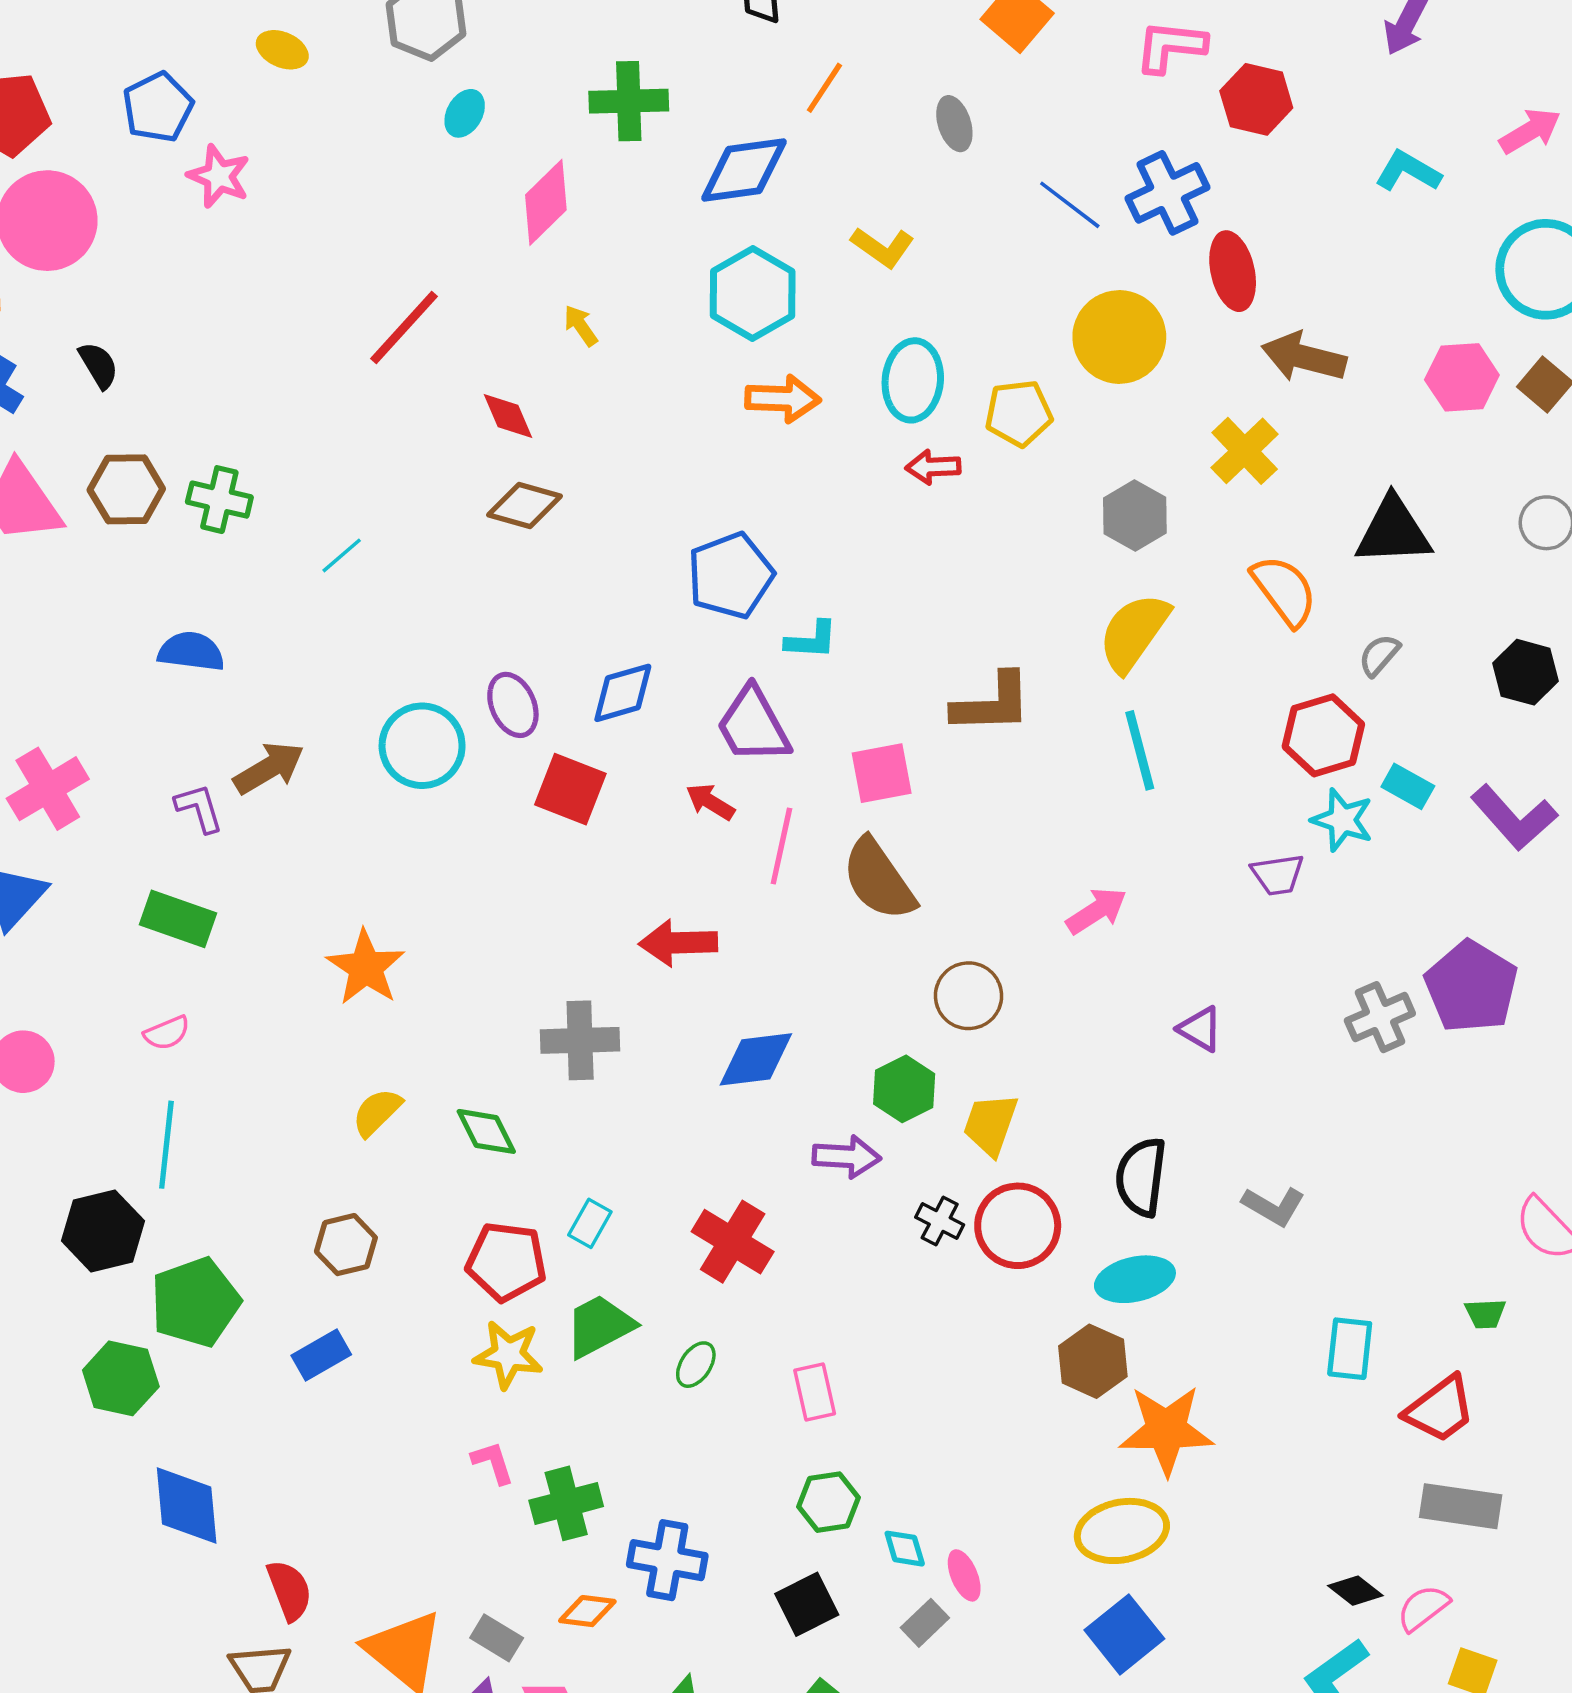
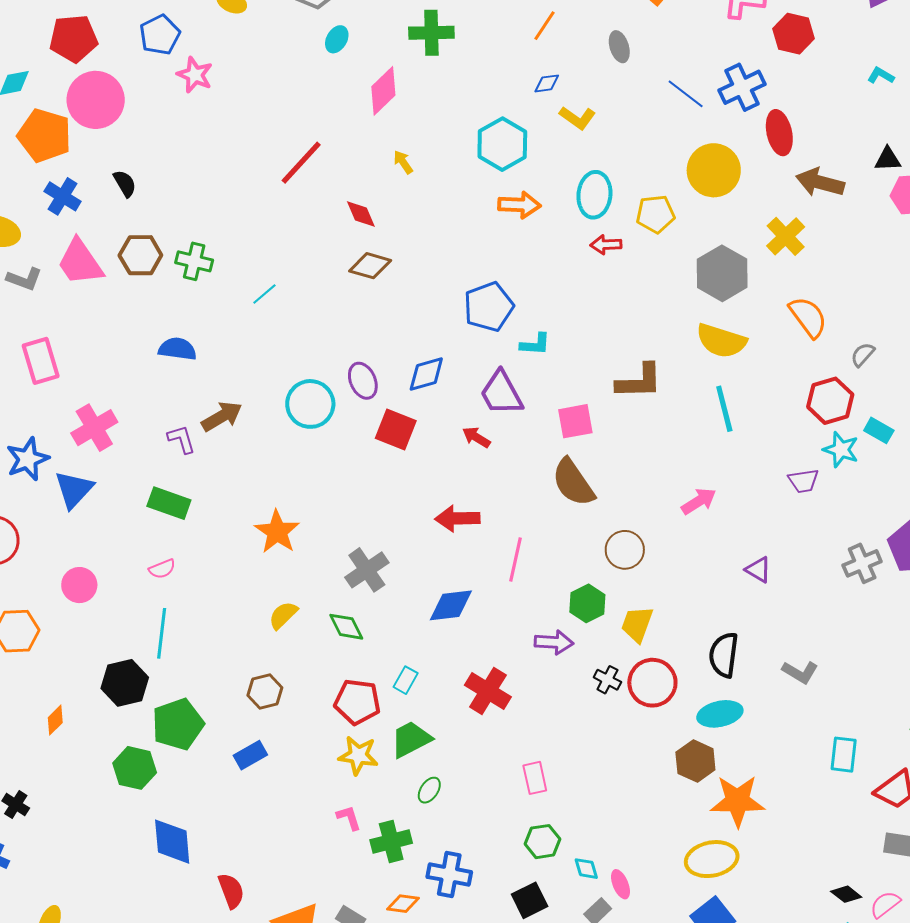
blue diamond: (744, 170) -> (547, 83), moved, size x0.5
cyan L-shape: (1408, 171) -> (881, 76), size x0.7
gray hexagon: (1135, 515) -> (722, 273), size x1.4
black triangle: (1393, 531) -> (888, 159), moved, size x0.6
yellow semicircle: (1134, 632) -> (721, 341), turned -108
pink line: (781, 846) -> (516, 559), moved
gray cross: (580, 1040) -> (367, 570), moved, turned -33
blue diamond: (756, 1059) -> (451, 605), moved
green ellipse: (696, 1365) -> (429, 790), moved

